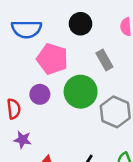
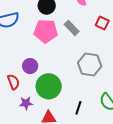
pink pentagon: (52, 59) -> (46, 31), moved
green circle: (81, 92) -> (49, 86), moved

